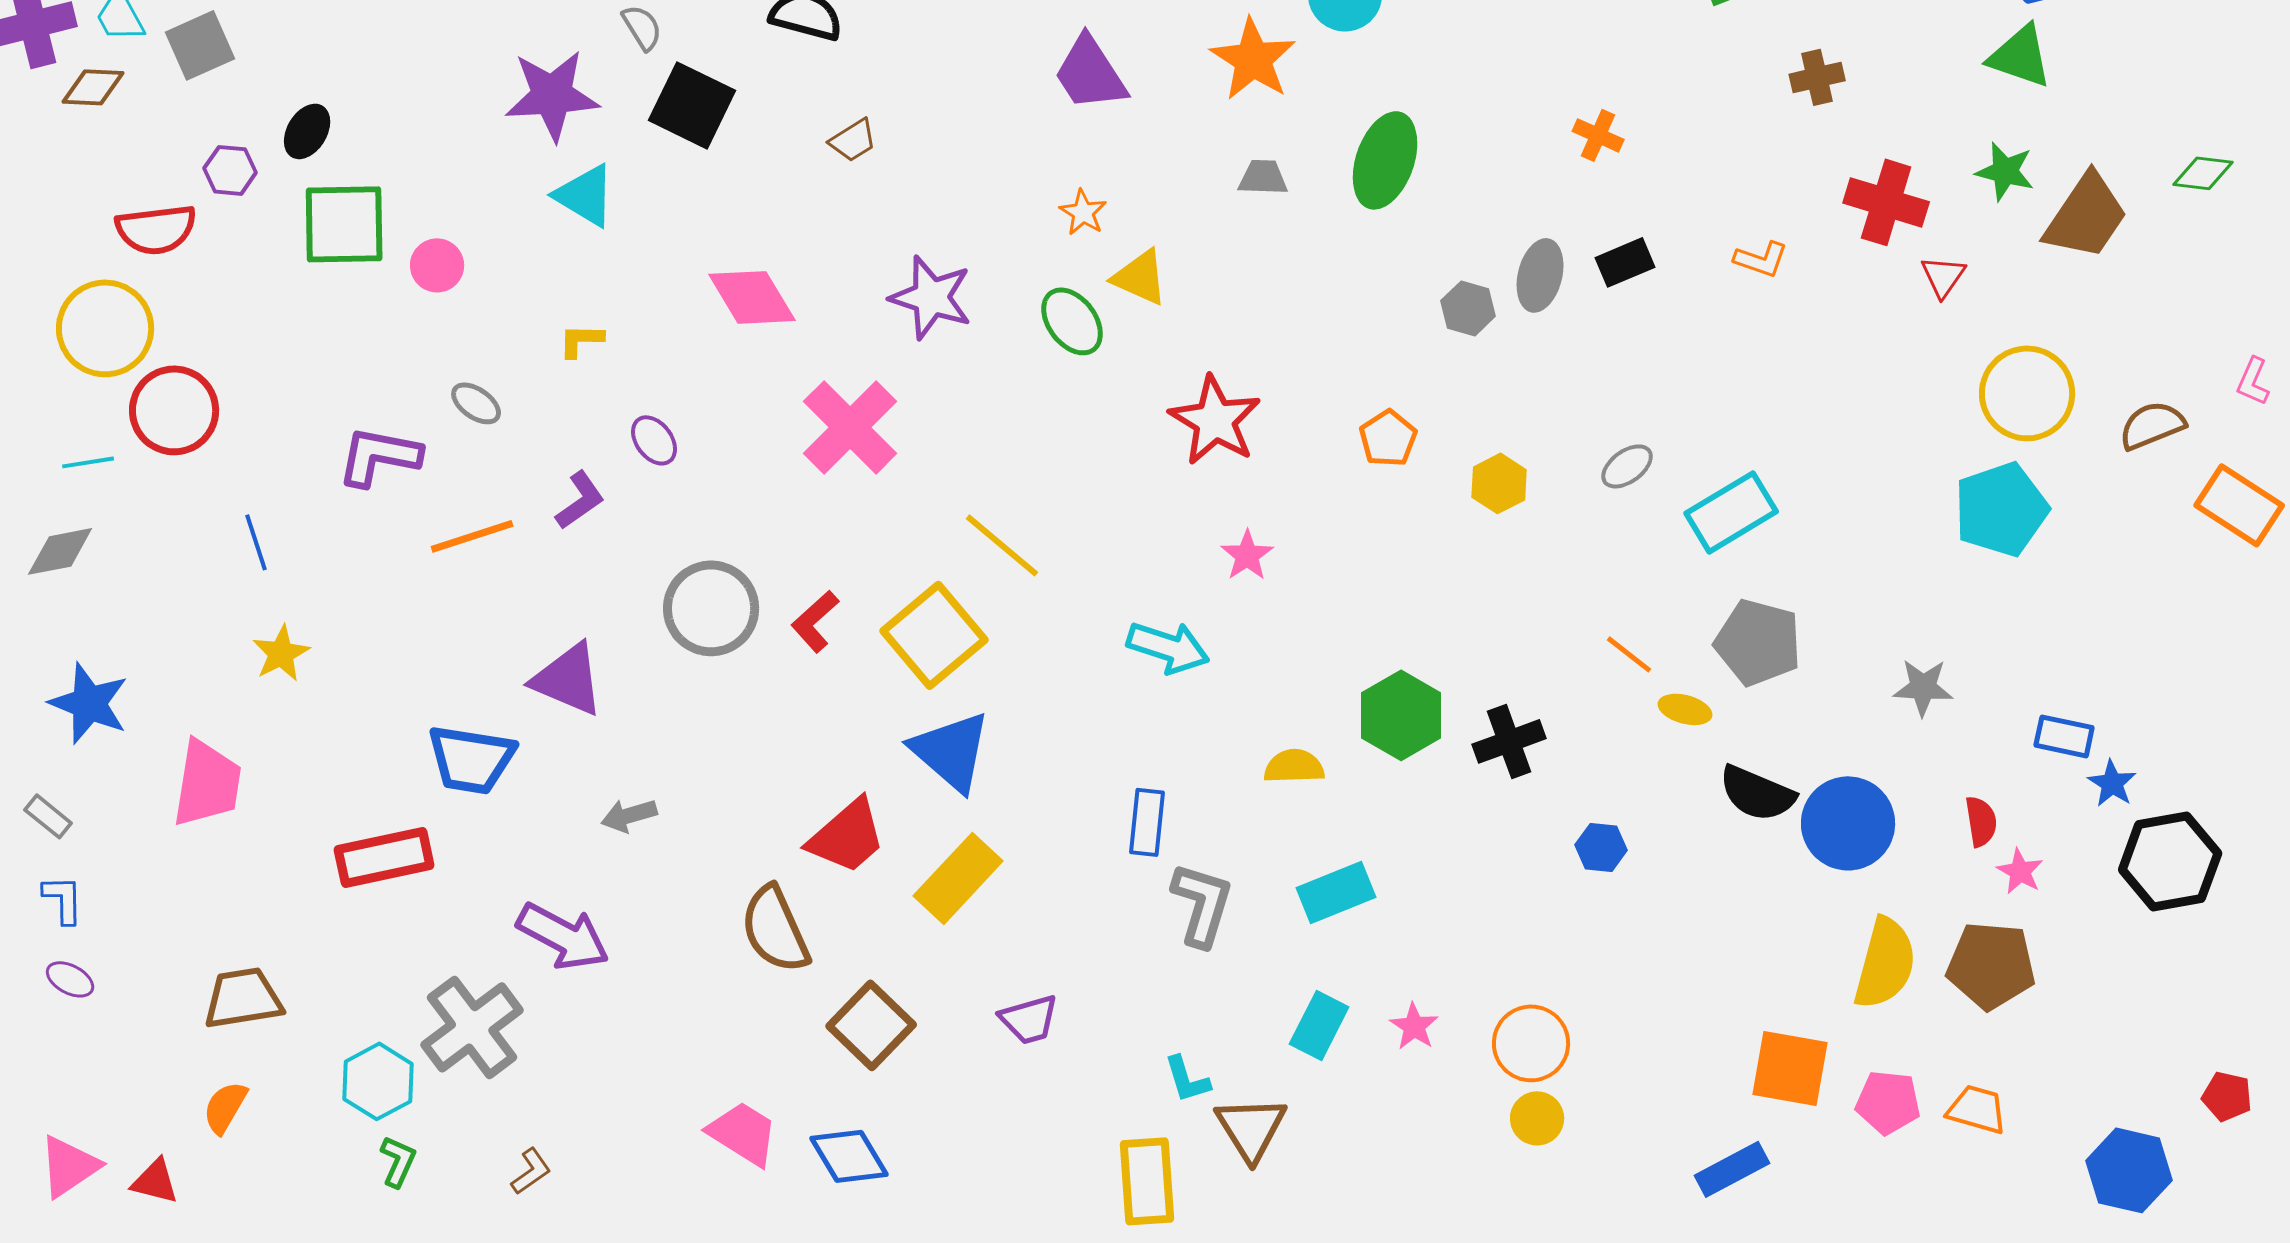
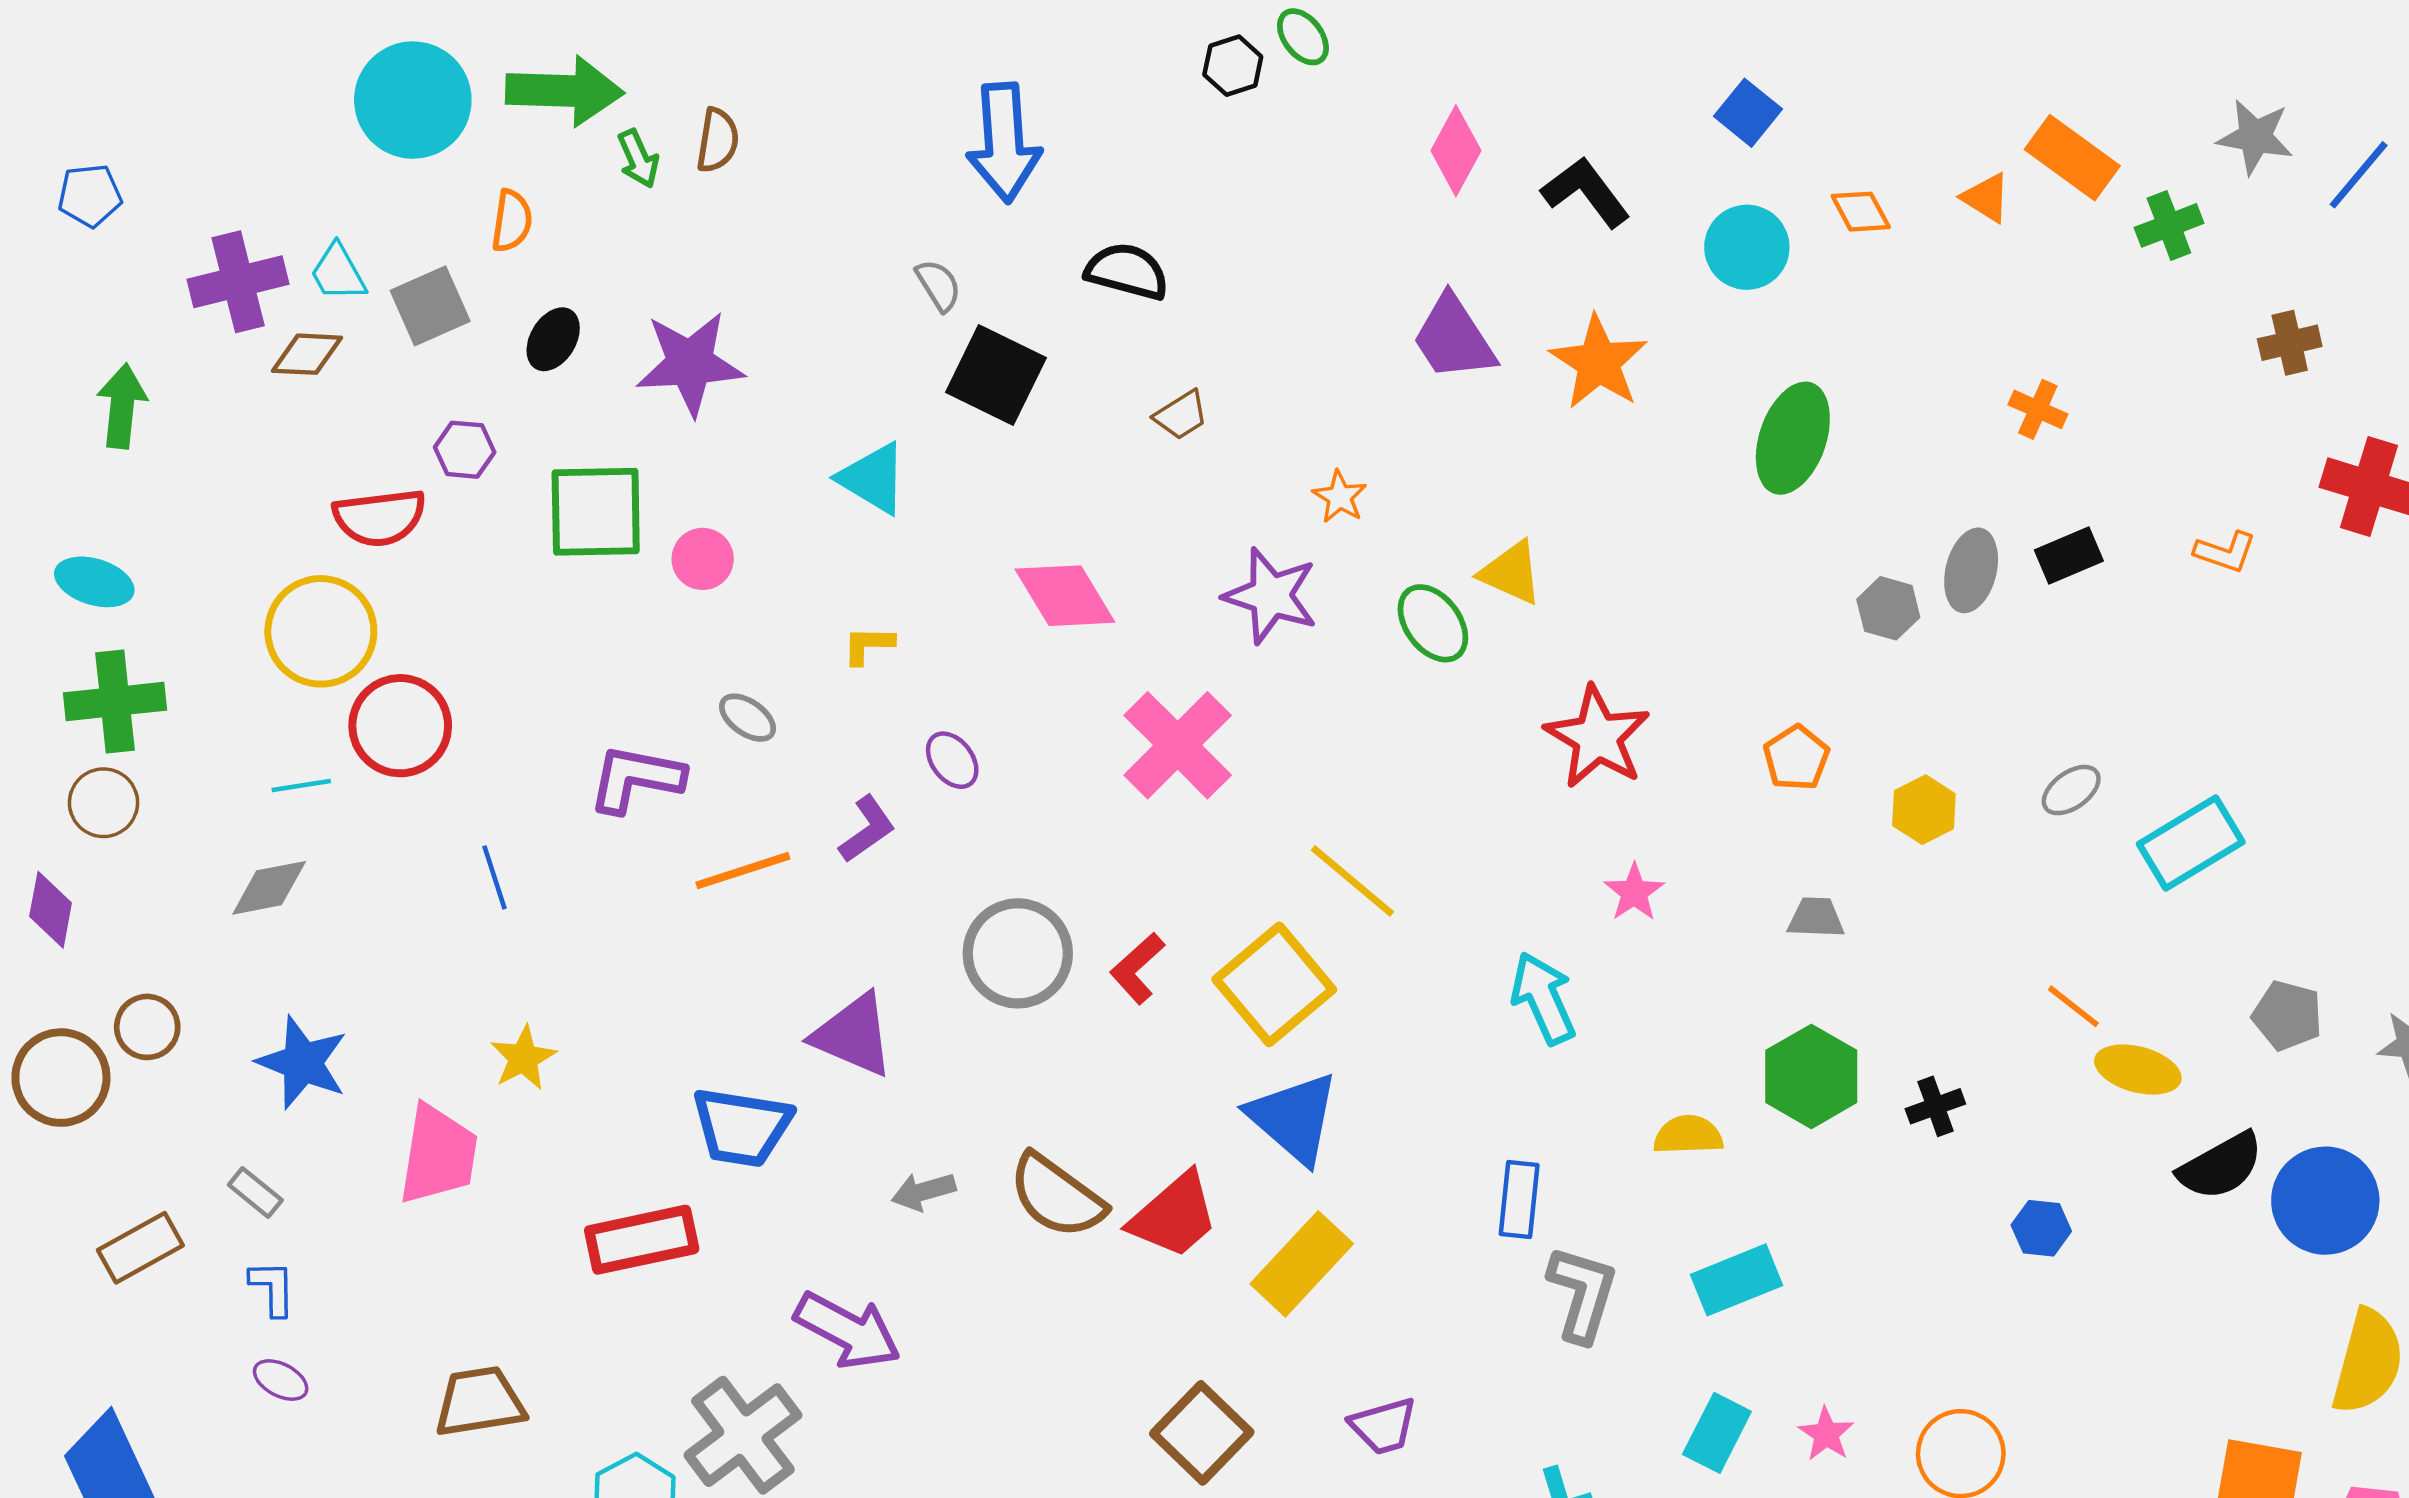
orange star: (1253, 59) -> (1599, 362), moved
purple star: (552, 95) -> (690, 363), moved
black ellipse: (307, 131) -> (553, 339), moved
gray trapezoid: (1263, 177) -> (1816, 918), moved
orange star: (1083, 212) -> (1340, 497), moved
gray pentagon: (1758, 642) -> (2287, 1015), moved, size x0.7
cyan arrow: (1168, 647) -> (1543, 998), turned -132
yellow star: (281, 653) -> (523, 1058), moved
yellow ellipse: (1685, 709) -> (2138, 1070), size x1.4
black cross: (1509, 741) -> (1935, 1106), size x0.7
black semicircle: (1757, 793) -> (2221, 1166), turned -52
brown semicircle: (775, 929) -> (1057, 1196), moved, turned -30

